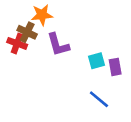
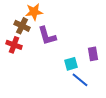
red cross: (17, 43) -> (14, 45), moved
cyan square: (97, 61) -> (71, 64), moved

